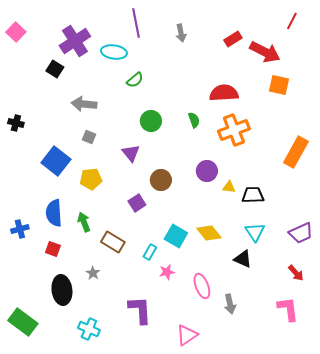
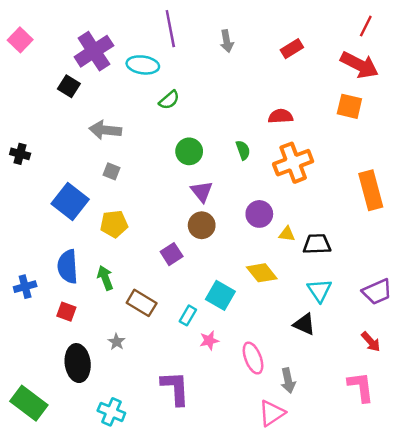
red arrow: (265, 52) -> (359, 65), moved
red semicircle: (224, 93) -> (281, 116), size x0.7
orange rectangle: (296, 152) -> (371, 190), turned -44
purple triangle: (131, 153) -> (202, 191), moved
yellow diamond: (209, 233) -> (262, 273), moved
pink triangle: (187, 335) -> (272, 413), moved

